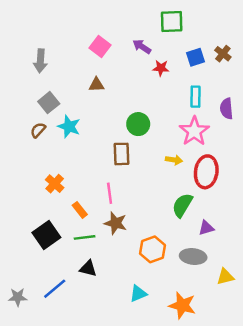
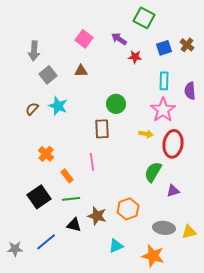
green square: (172, 21) -> (144, 18), turned 30
gray square: (49, 103) -> (48, 75), moved
brown star: (116, 223) -> (97, 216), moved
gray ellipse: (193, 256) -> (164, 228), moved

